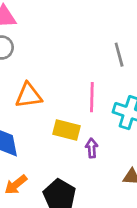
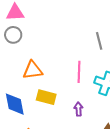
yellow rectangle: (66, 130) -> (46, 97), moved

